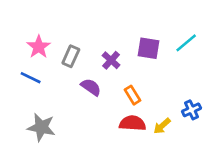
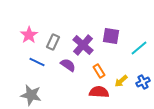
cyan line: (186, 43) -> (139, 48), moved
purple cross: (111, 60) -> (83, 45), size x1.5
blue line: (31, 78) -> (37, 62), moved
yellow arrow: (162, 126) -> (121, 81), moved

